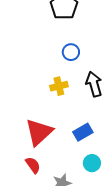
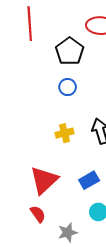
blue circle: (71, 52) -> (68, 87), moved

